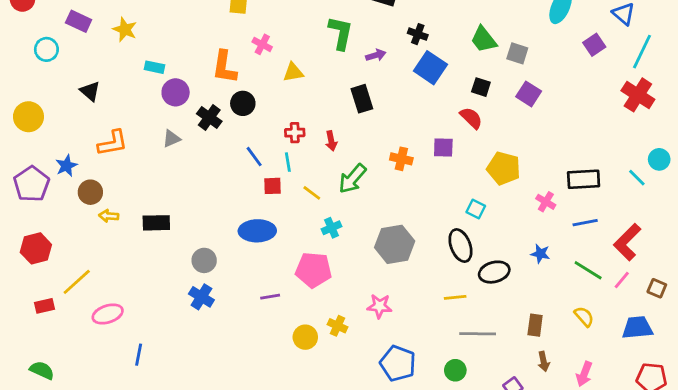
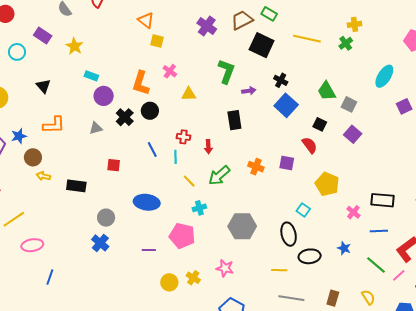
red square: (273, 186) -> (114, 165), moved

